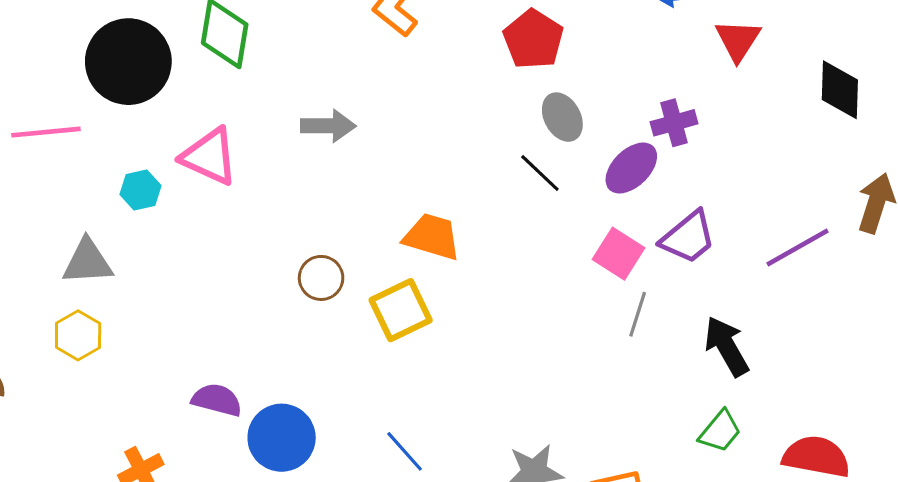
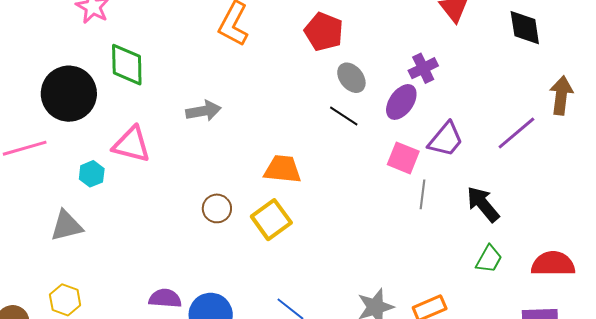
yellow hexagon: (78, 335) -> (65, 300), moved

